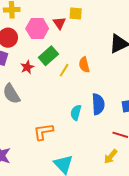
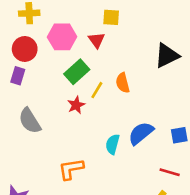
red triangle: (59, 23) -> (97, 40), moved
red star: (27, 67) -> (76, 105), moved
blue semicircle: (98, 104) -> (141, 133), turned -125

